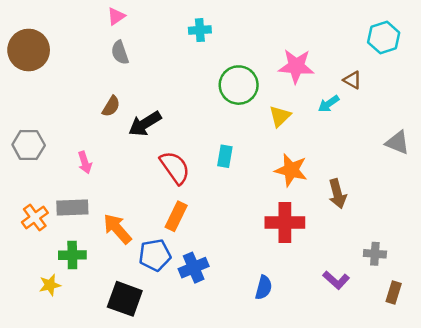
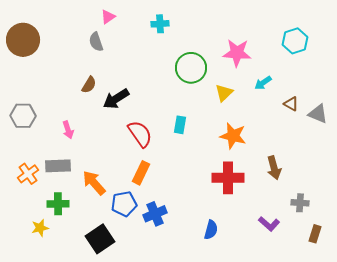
pink triangle: (116, 16) -> (108, 17), moved
cyan hexagon: (384, 38) -> (295, 41), moved
brown triangle: (352, 80) -> (291, 104), moved
brown arrow: (337, 194) -> (274, 168), moved
black square: (125, 299) -> (100, 239), turned 36

